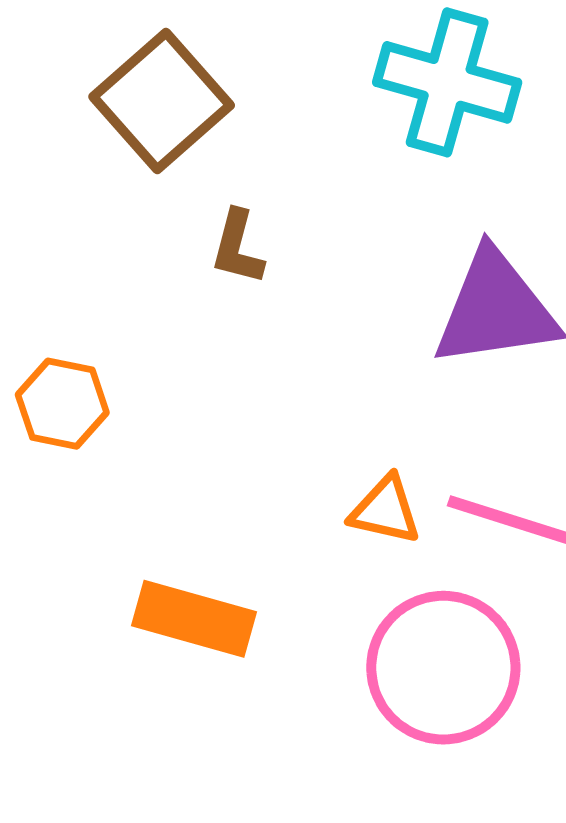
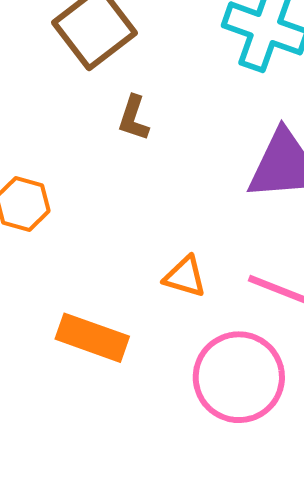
orange triangle: (385, 510) -> (185, 277), moved

